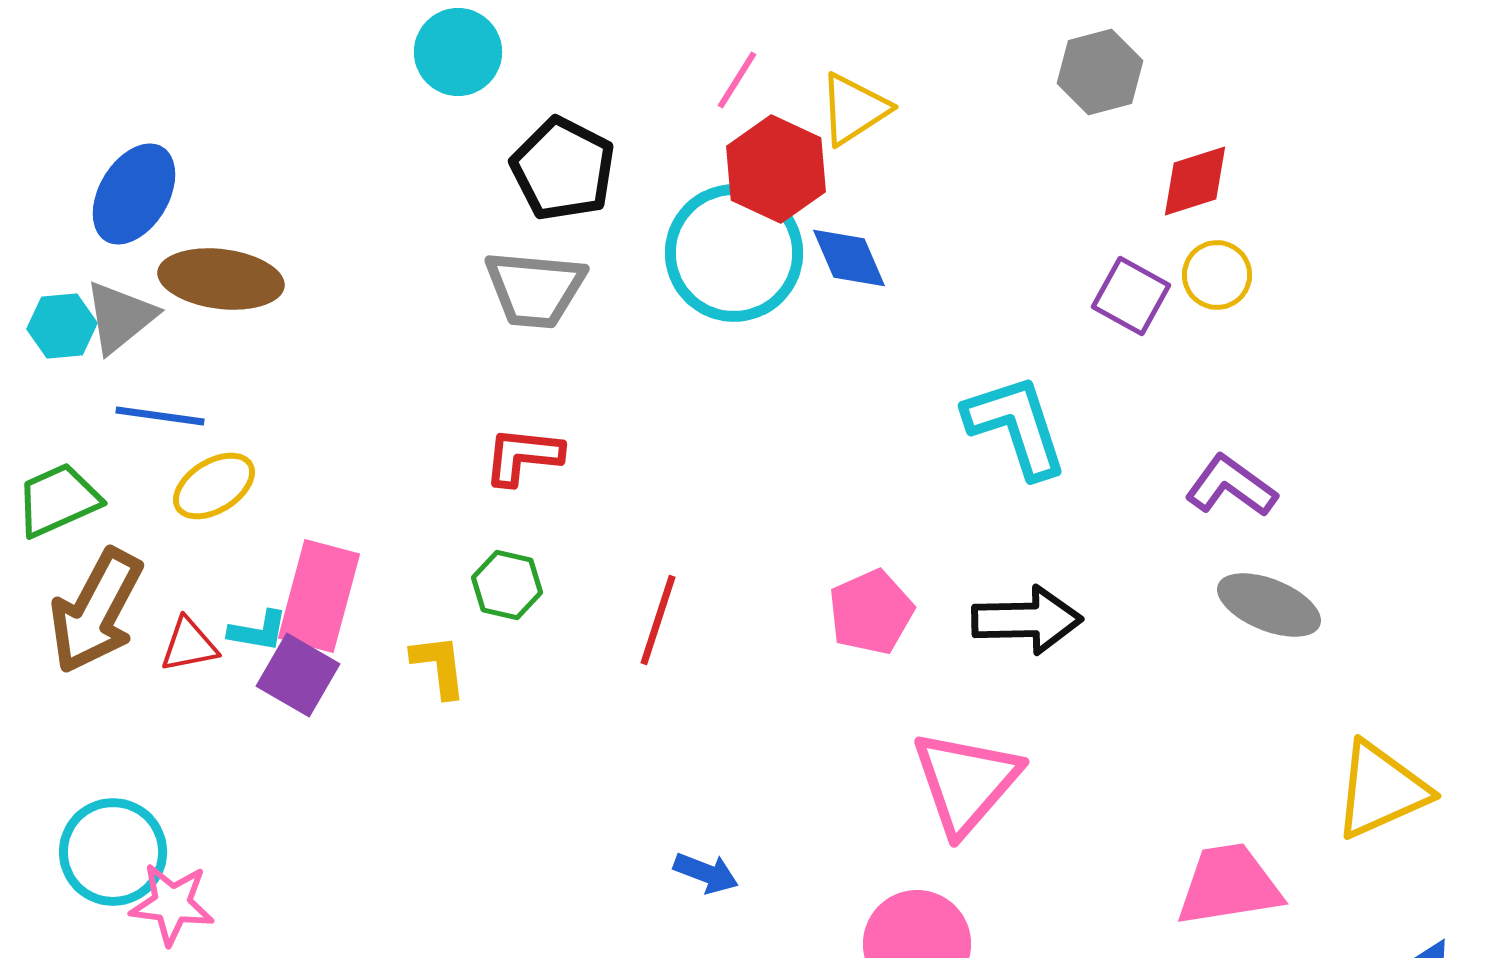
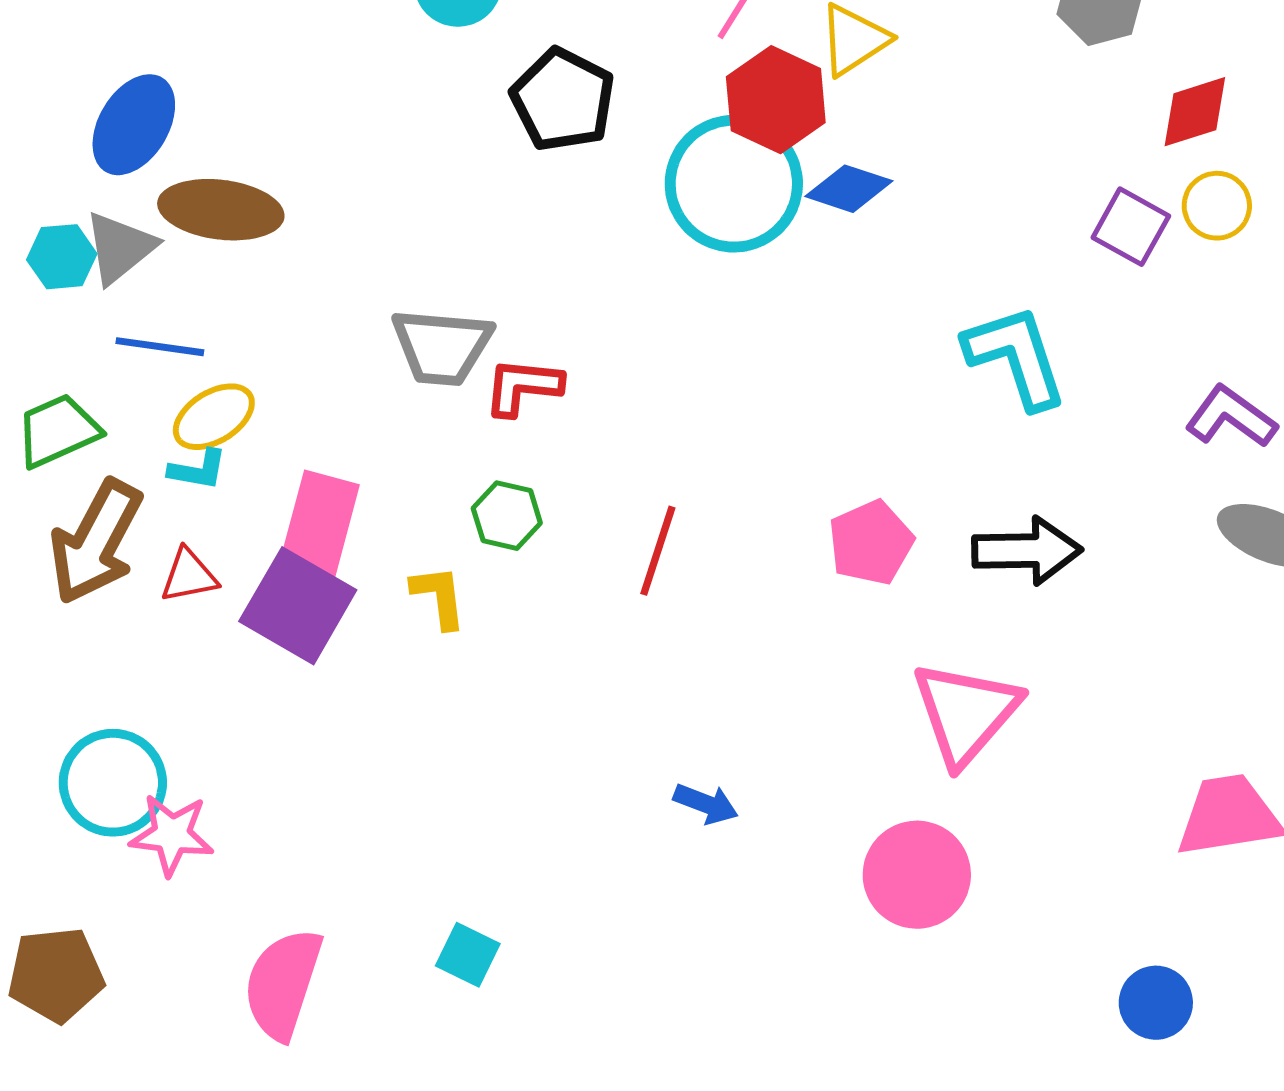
blue diamond: (849, 258) -> (849, 189), turned -48
gray trapezoid: (535, 289) -> (442, 347), moved
cyan L-shape: (258, 631) -> (198, 470), moved
purple square: (298, 675) -> (298, 606), size x1.4

